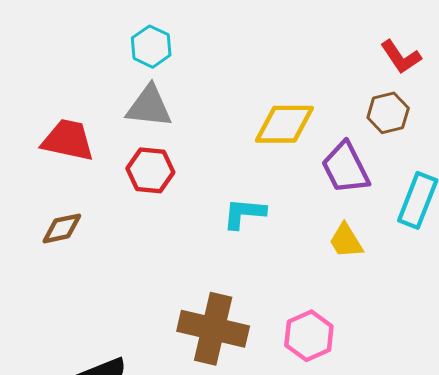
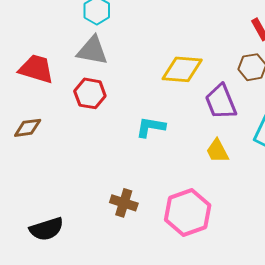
brown cross: (213, 329) -> (124, 203), size x0.6
pink hexagon: (309, 336) -> (188, 212), size x1.4

